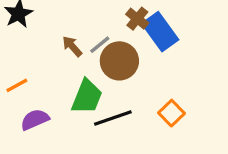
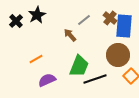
blue rectangle: (160, 32) -> (124, 26), turned 40
gray line: (100, 45) -> (84, 20), moved
brown circle: (119, 61) -> (118, 55), moved

